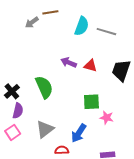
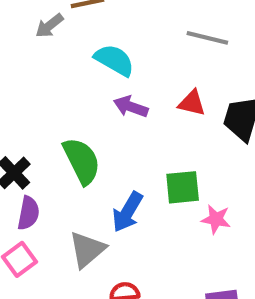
cyan semicircle: (82, 26) -> (114, 60), moved, turned -78
red triangle: (90, 66) -> (192, 103), moved
blue arrow: (79, 133) -> (127, 212), moved

